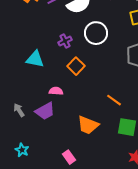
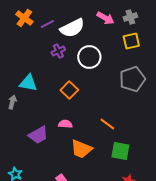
purple cross: (65, 41) -> (58, 51), moved
pink semicircle: (56, 91) -> (65, 124), moved
gray arrow: (19, 110) -> (12, 102), moved, turned 48

